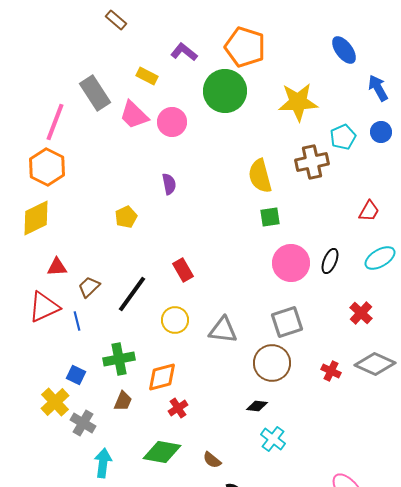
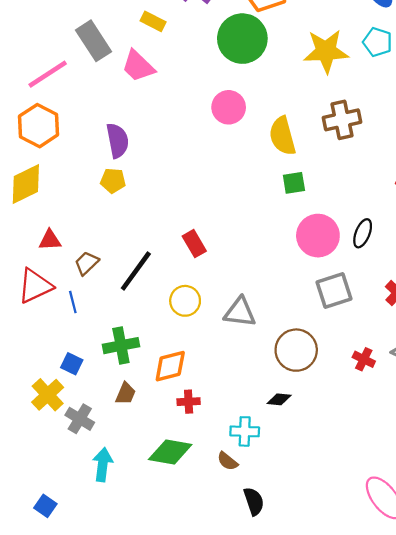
pink line: (55, 122) -> (48, 74), turned 36
pink circle: (172, 122) -> (229, 107), moved
cyan pentagon: (343, 137) -> (378, 42), moved, turned -30
purple semicircle: (169, 184) -> (118, 140), moved, size x1.4
yellow pentagon: (126, 217) -> (113, 181), moved, turned 30
gray square: (287, 322) -> (334, 291), moved
red cross: (178, 408) -> (189, 402), turned 30
cyan cross: (273, 439) -> (245, 431), moved, turned -35

